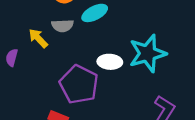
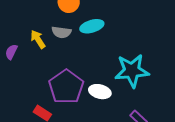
white ellipse: (110, 62) -> (100, 92), moved

